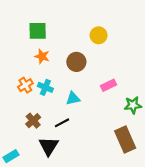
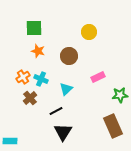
cyan triangle: (73, 98) -> (66, 89), turned -32
brown cross: (33, 121) -> (30, 98), moved
black triangle: (49, 146) -> (63, 132), moved
cyan rectangle: (11, 156) -> (10, 141), turned 32

